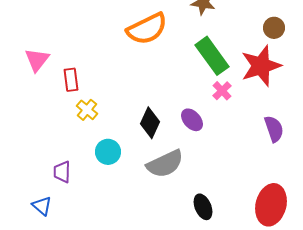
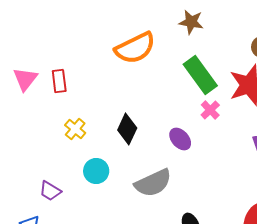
red rectangle: (71, 80) -> (59, 81), moved
black diamond: (150, 123) -> (127, 129), moved
purple trapezoid: (62, 172) -> (50, 191), turned -60

